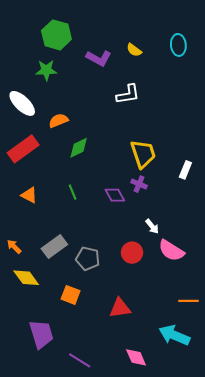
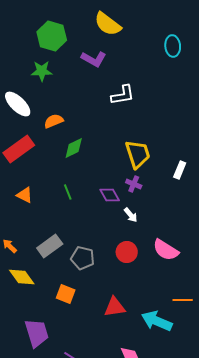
yellow semicircle: (134, 50) -> (108, 24), moved, size x1.8
white arrow: (152, 226) -> (131, 215), moved
cyan arrow: (174, 335) -> (157, 321), moved

